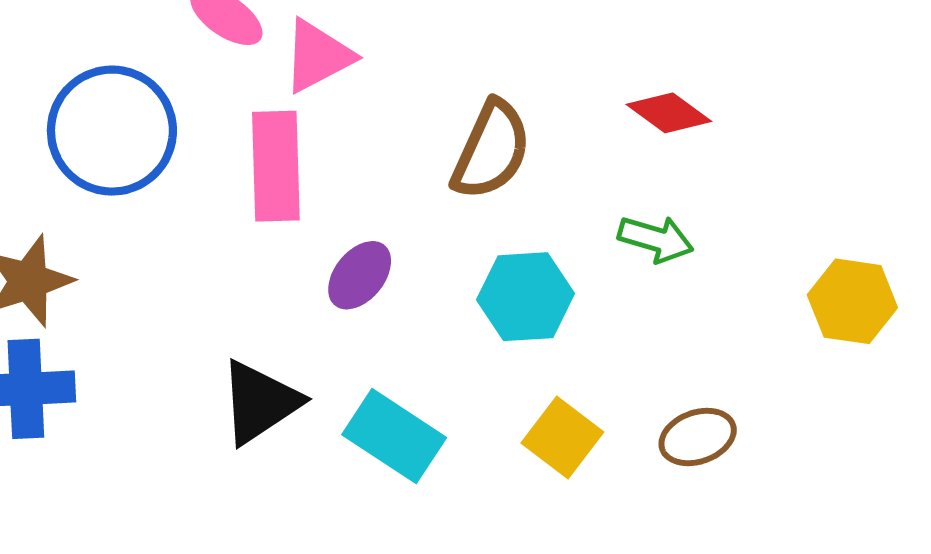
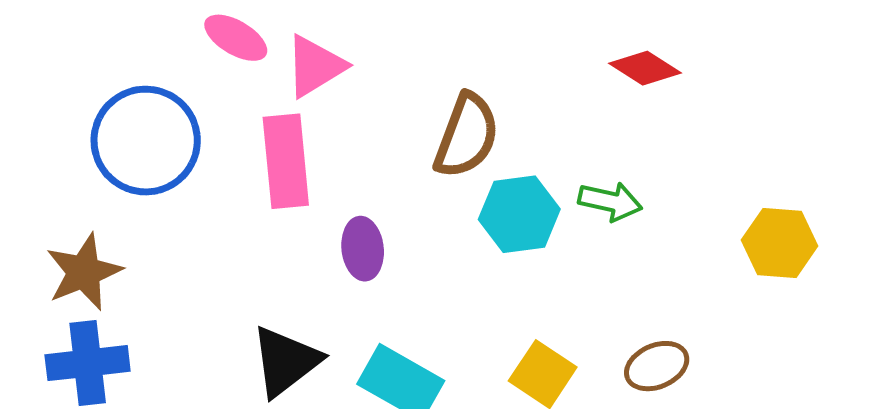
red diamond: (669, 113) -> (645, 68), moved
purple ellipse: (360, 275) -> (363, 249), turned -42
cyan hexagon: (526, 297) -> (519, 214), moved

